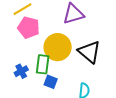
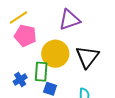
black triangle: (89, 52) -> (87, 57), turned 30

